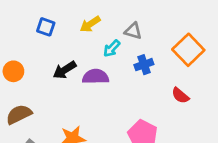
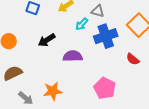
blue cross: (144, 65) -> (106, 36), size x1.6
purple semicircle: (96, 77) -> (73, 56), moved

